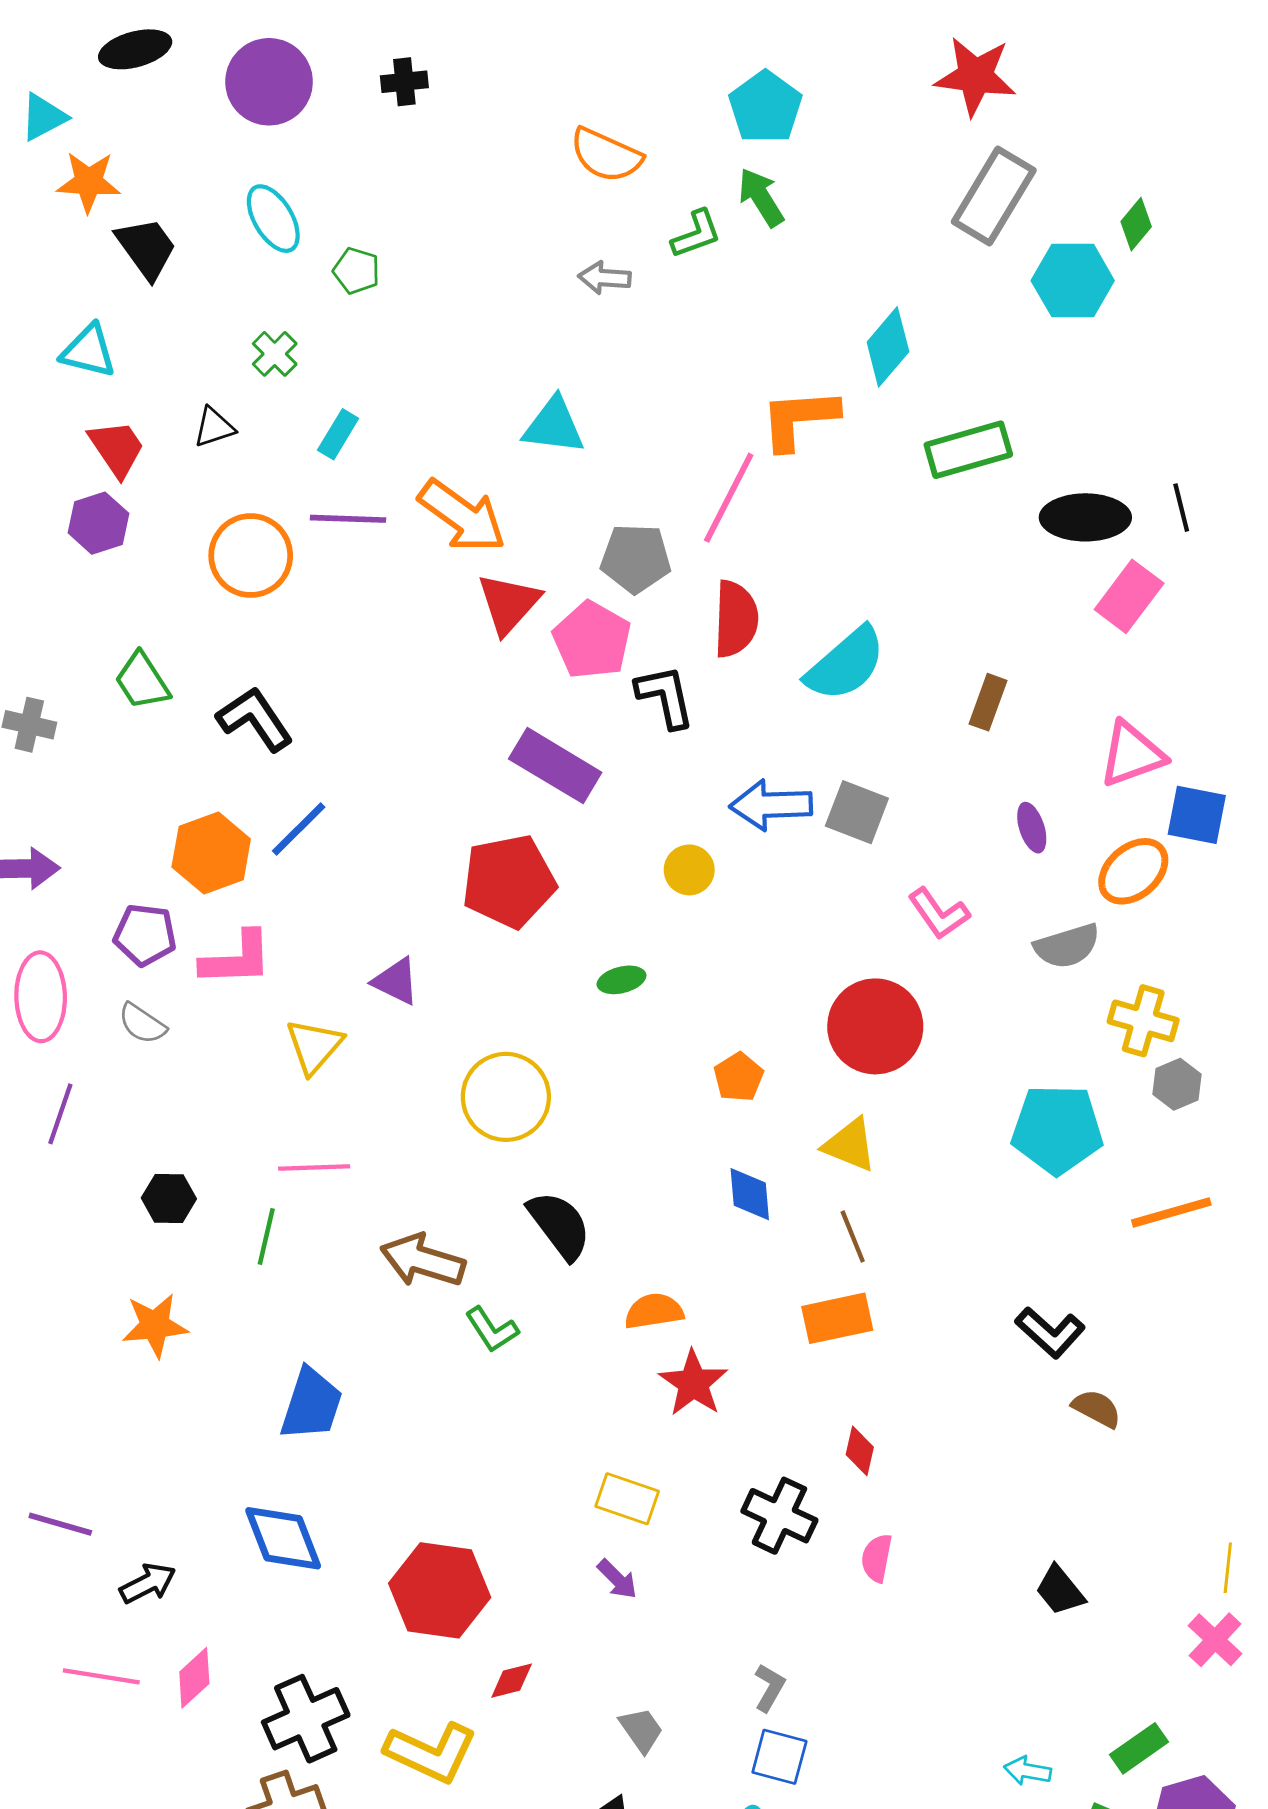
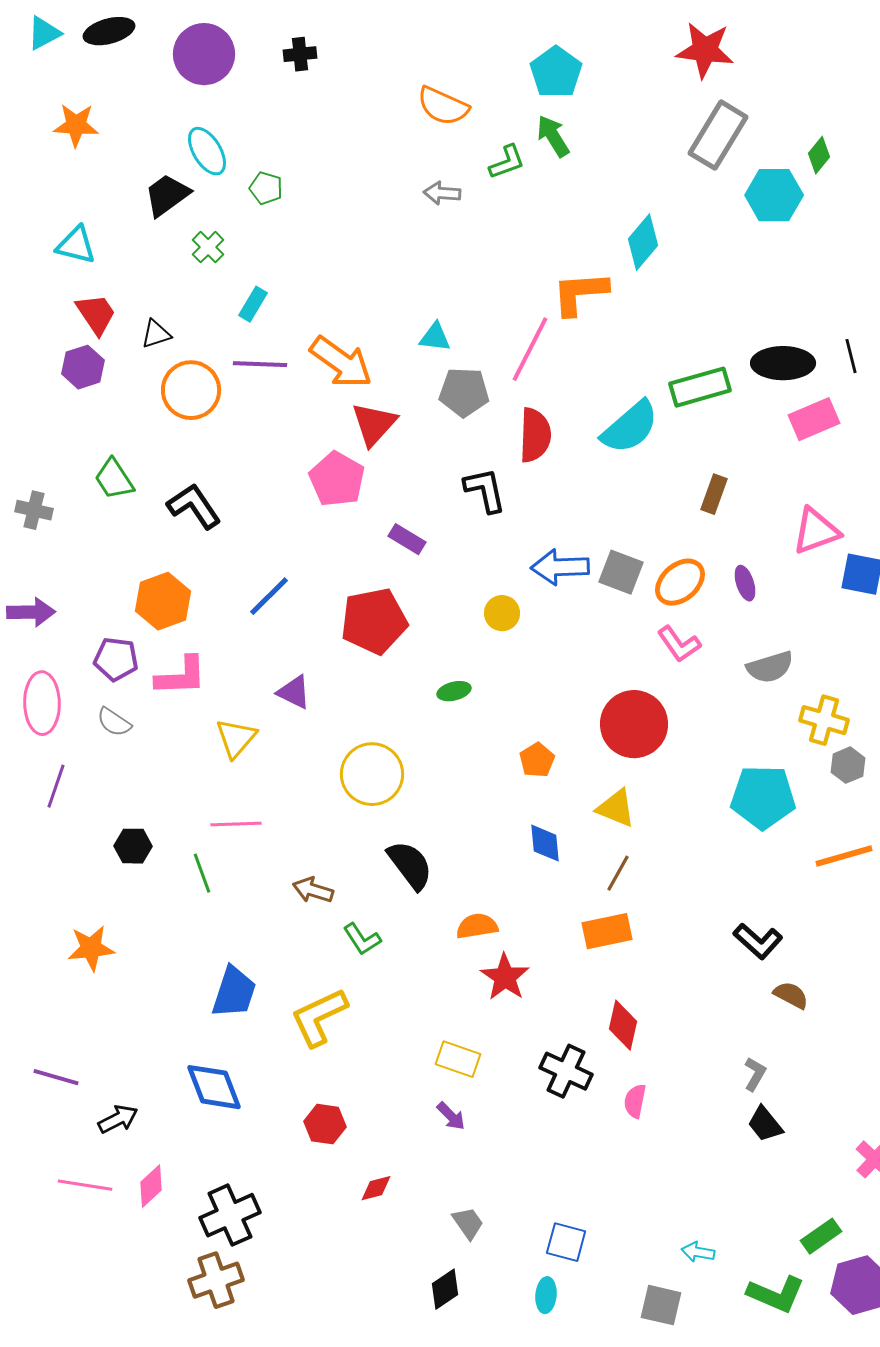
cyan triangle: (43, 117) -> (44, 33), moved
black trapezoid: (146, 248) -> (167, 195), moved, turned -90
cyan triangle: (554, 426) -> (435, 337), moved, size x0.7
black triangle: (214, 427) -> (156, 334), moved
green rectangle: (968, 450) -> (700, 387), moved
pink rectangle: (1129, 596) -> (814, 419), turned 30
pink pentagon: (592, 640) -> (337, 479), moved
cyan semicircle: (846, 664) -> (630, 427), moved
purple rectangle: (555, 766) -> (407, 539), size x0.6
blue line: (299, 829) -> (269, 596), moved
orange ellipse: (1133, 871) -> (680, 582), moved
green line: (266, 1236) -> (202, 873), turned -33
brown line: (853, 1236) -> (618, 873), turned 51
brown arrow: (423, 1260) -> (313, 890), size x0.7
orange star: (155, 1325) -> (91, 948), moved
red diamond: (860, 1451) -> (623, 1025), size x1.4
red hexagon: (440, 1590) -> (325, 1124), size x0.6
gray L-shape: (770, 1688) -> (755, 1074), moved
yellow L-shape: (431, 1753) -> (319, 1017), moved, turned 130
cyan arrow: (1028, 1771) -> (698, 1252), moved

